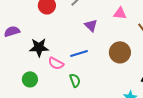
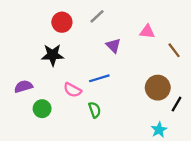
purple semicircle: (12, 31) -> (23, 86), moved
black star: (39, 47) -> (53, 55), moved
brown circle: (120, 52) -> (158, 88), moved

